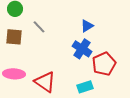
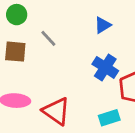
blue triangle: (87, 26) -> (103, 25), moved

